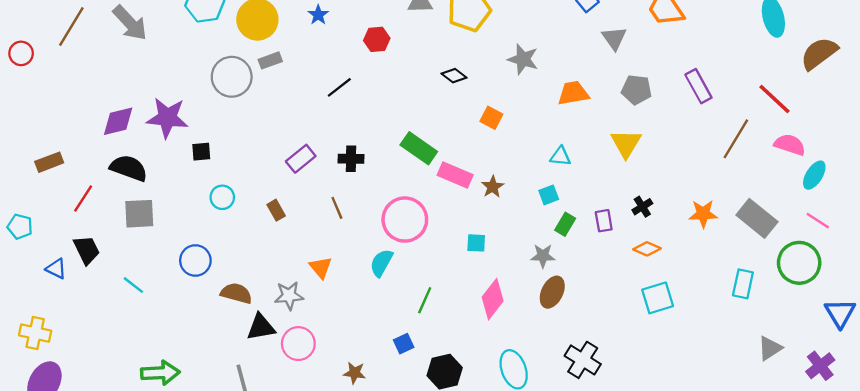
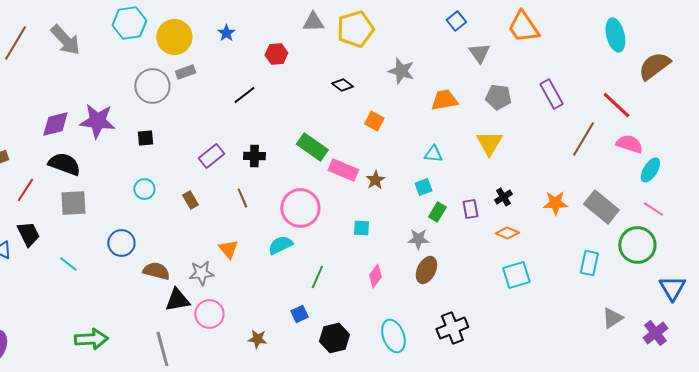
black square: (201, 152) -> (145, 138), moved
cyan semicircle: (381, 263) -> (280, 245), turned 35
pink diamond: (493, 299) -> (375, 276), size x0.7
black cross: (583, 360) -> (452, 328), turned 36

